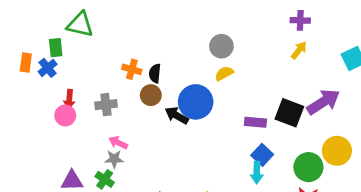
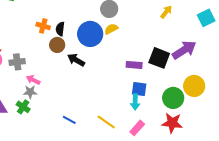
blue circle: (196, 102) -> (90, 34), moved
gray cross: (106, 105) -> (17, 62), moved
blue square: (262, 155) -> (139, 89), turned -35

